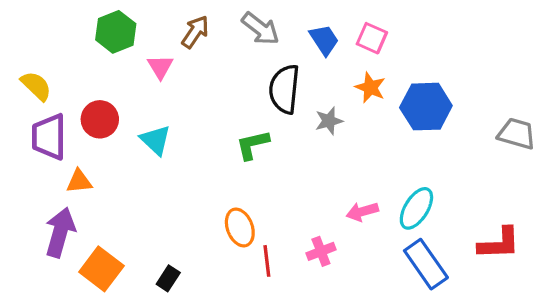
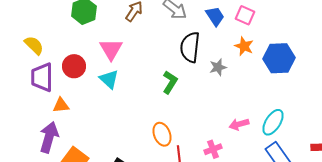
pink triangle: (160, 67) -> (111, 49), moved, size x1.4
green L-shape: (253, 145) -> (170, 82), turned 135

